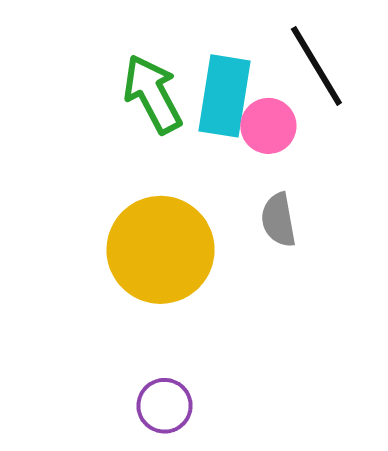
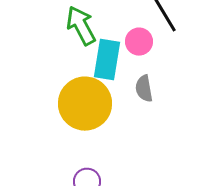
cyan rectangle: (224, 96) -> (107, 60), moved

